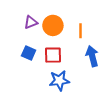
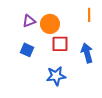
orange line: (80, 31) -> (89, 15), moved
red square: (53, 55) -> (60, 44), moved

